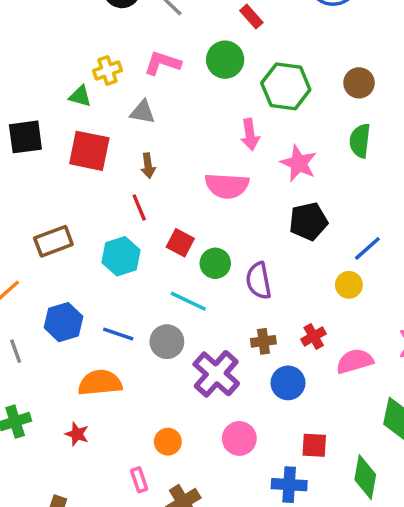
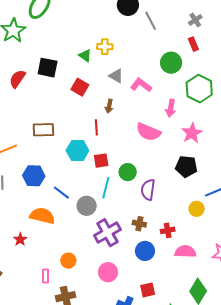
pink L-shape: (162, 63) -> (141, 85), moved
red square: (89, 151) -> (80, 87), size x0.7
red square: (180, 243) -> (101, 161), moved, turned 35
cyan line: (188, 301) -> (106, 188), turned 60
red square: (314, 445) -> (148, 290), turned -35

